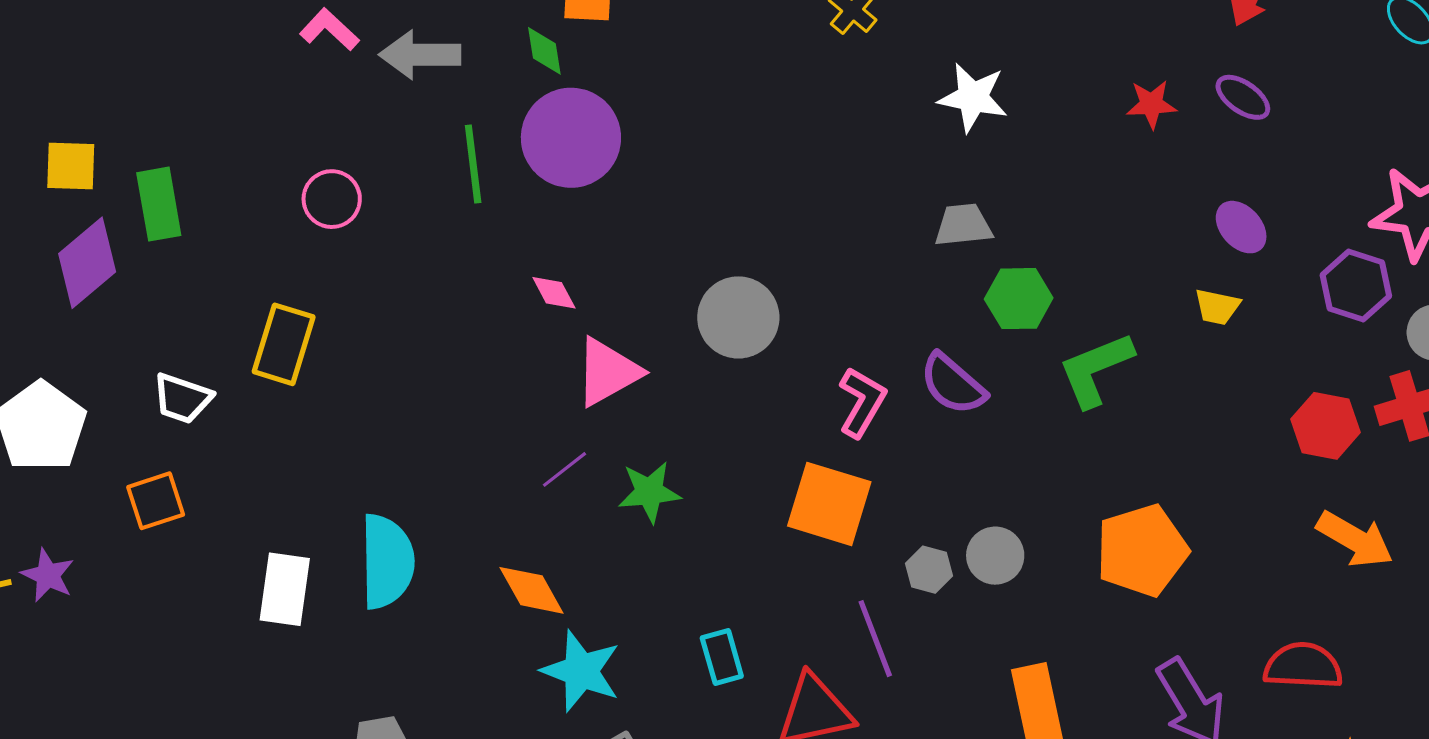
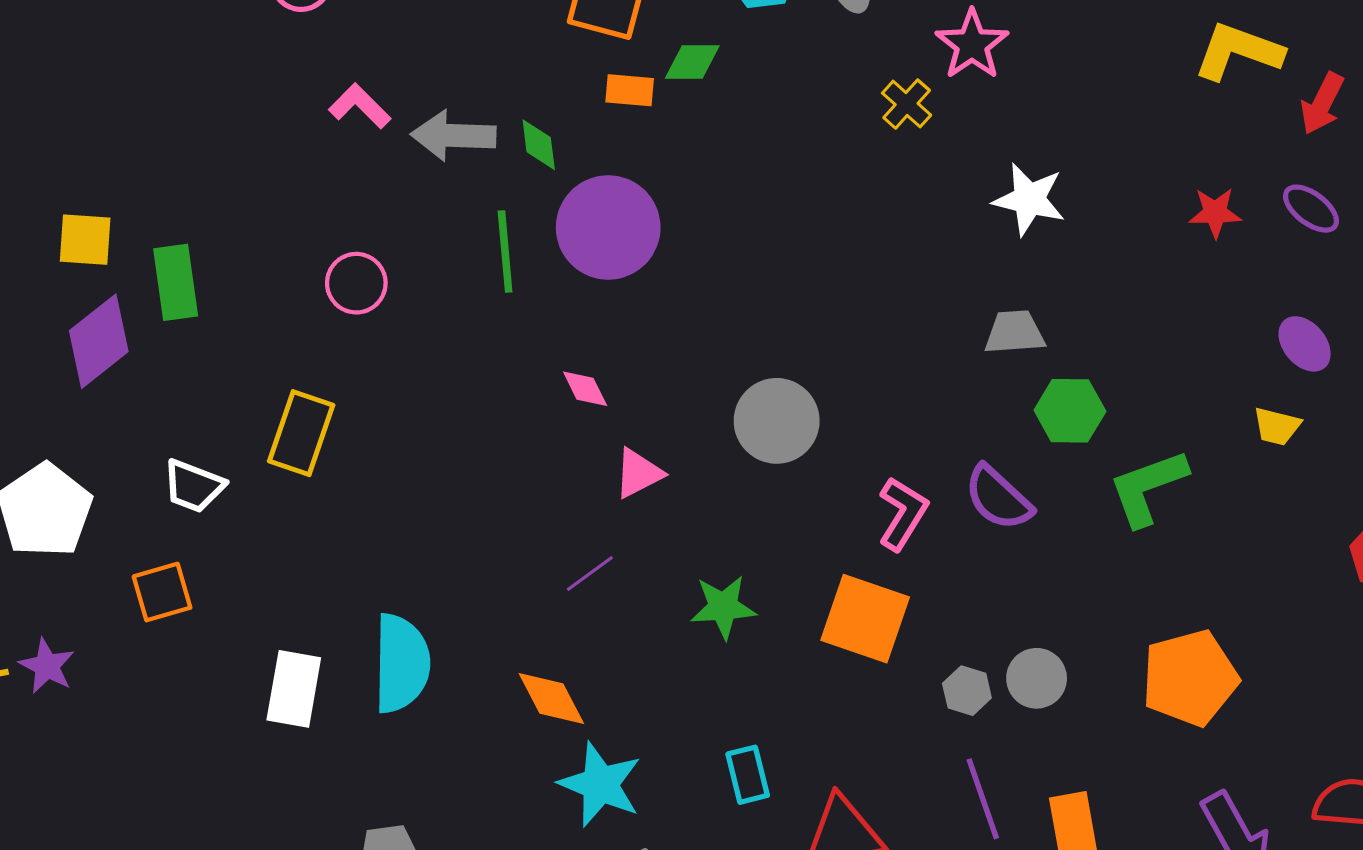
green diamond: (544, 51) -> (539, 145), moved
pink triangle: (608, 372) -> (638, 473), size x0.7
green star: (649, 492) -> (723, 607), moved
purple line: (875, 639) -> (983, 799), moved

